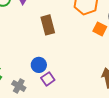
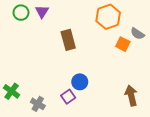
blue circle: (39, 65) -> (80, 82), moved

